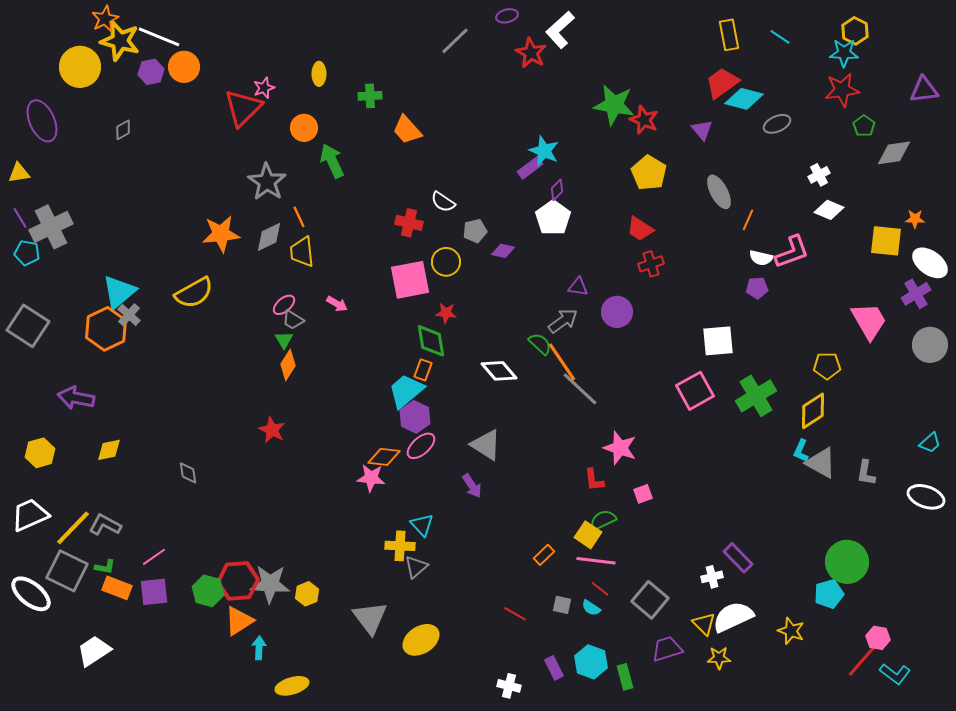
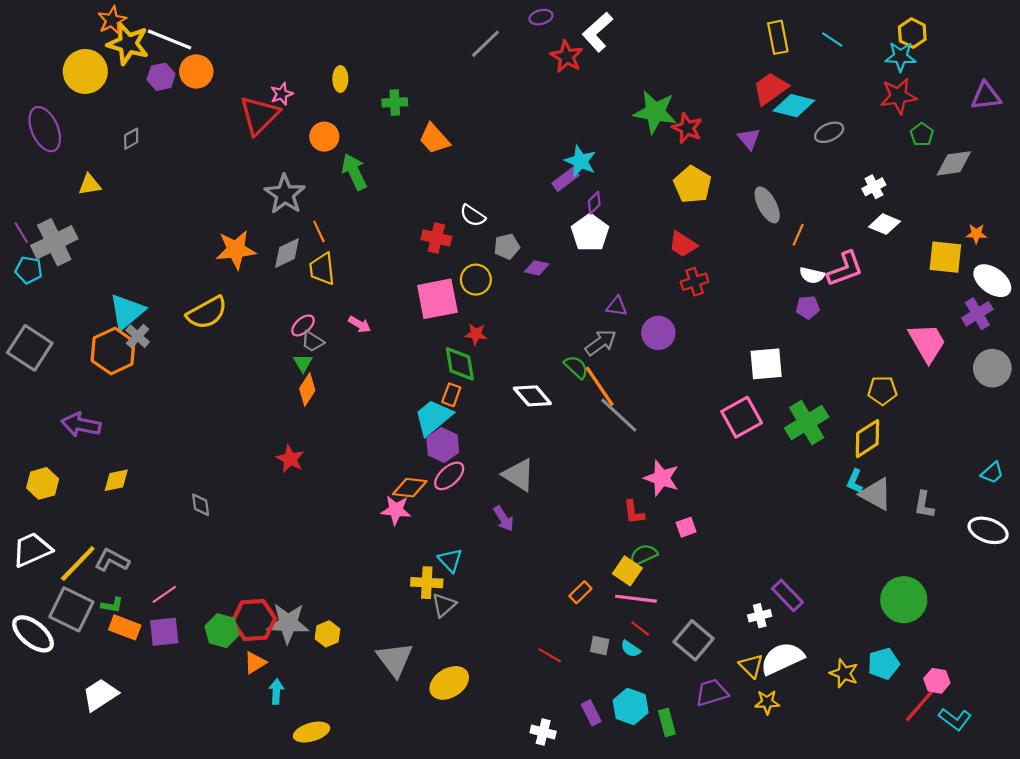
yellow triangle: (19, 173) -> (90, 185), moved
cyan pentagon: (829, 594) -> (883, 664), moved
orange triangle: (239, 621) -> (255, 663), size x0.7

